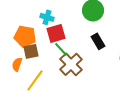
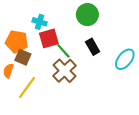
green line: (61, 49) -> (63, 51), moved
brown square: (31, 51) -> (23, 57), turned 35

